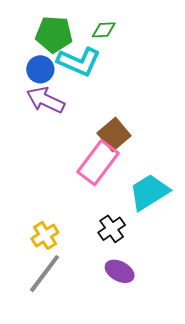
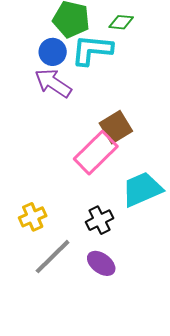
cyan L-shape: (79, 62) -> (92, 50), turned 153
gray line: (45, 274) -> (53, 257), moved

